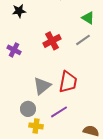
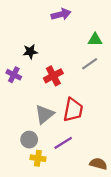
black star: (19, 11) -> (30, 52), moved
green triangle: (88, 18) -> (95, 40), turned -32
red cross: (52, 41) -> (53, 76), moved

